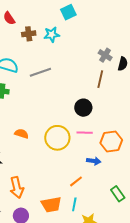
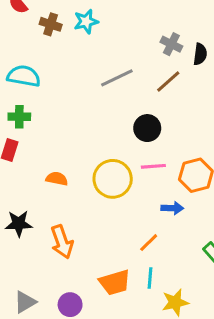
brown cross: (29, 34) -> (51, 24), turned 32
gray line: (40, 72) -> (117, 78), moved
brown line: (100, 79) -> (168, 81), turned 42
orange arrow: (17, 188) -> (62, 242), moved

